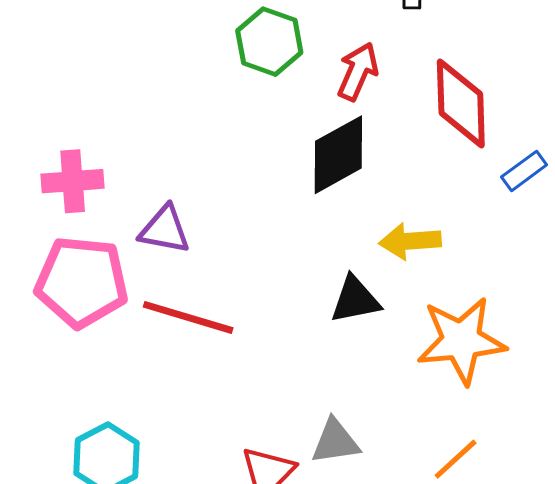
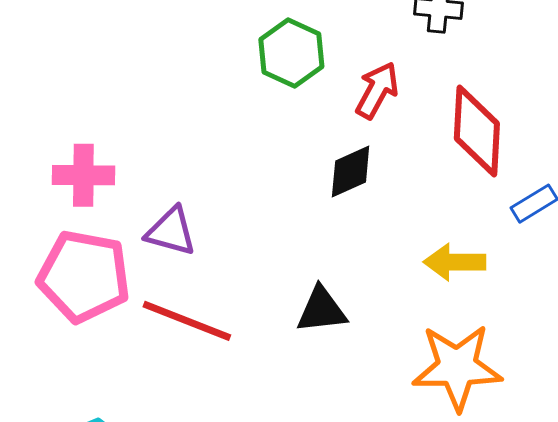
black diamond: (338, 155) -> (351, 172), size x0.7
yellow arrow: (410, 241) -> (455, 262), moved
black triangle: (355, 300) -> (322, 310), moved

